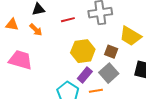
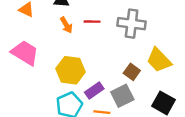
orange arrow: (36, 30) -> (66, 25), moved
yellow hexagon: (83, 51) -> (71, 70), moved

